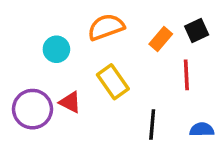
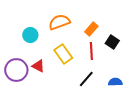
black square: (197, 30) -> (112, 42), moved, turned -32
red line: (186, 75) -> (91, 51), moved
black line: (152, 124) -> (86, 79), turned 36

